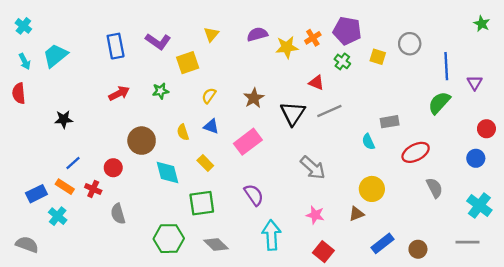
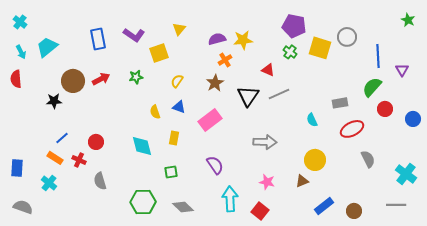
purple semicircle: (257, 34) -> (217, 39), moved
orange cross: (313, 38) -> (225, 60), moved
yellow square: (378, 57) -> (320, 48), size x1.6
gray rectangle: (390, 122) -> (340, 103), moved
red circle: (486, 129) -> (385, 109), moved
brown circle: (142, 141) -> (73, 81), moved
blue circle: (476, 158) -> (413, 119), moved
yellow rectangle: (205, 163) -> (174, 138), turned 56
gray arrow: (313, 168) -> (265, 142), turned -40
blue rectangle: (36, 194) -> (17, 168), moved, turned -60
green square: (202, 203) -> (171, 172), size x0.6
red square: (323, 252) -> (260, 211), moved

